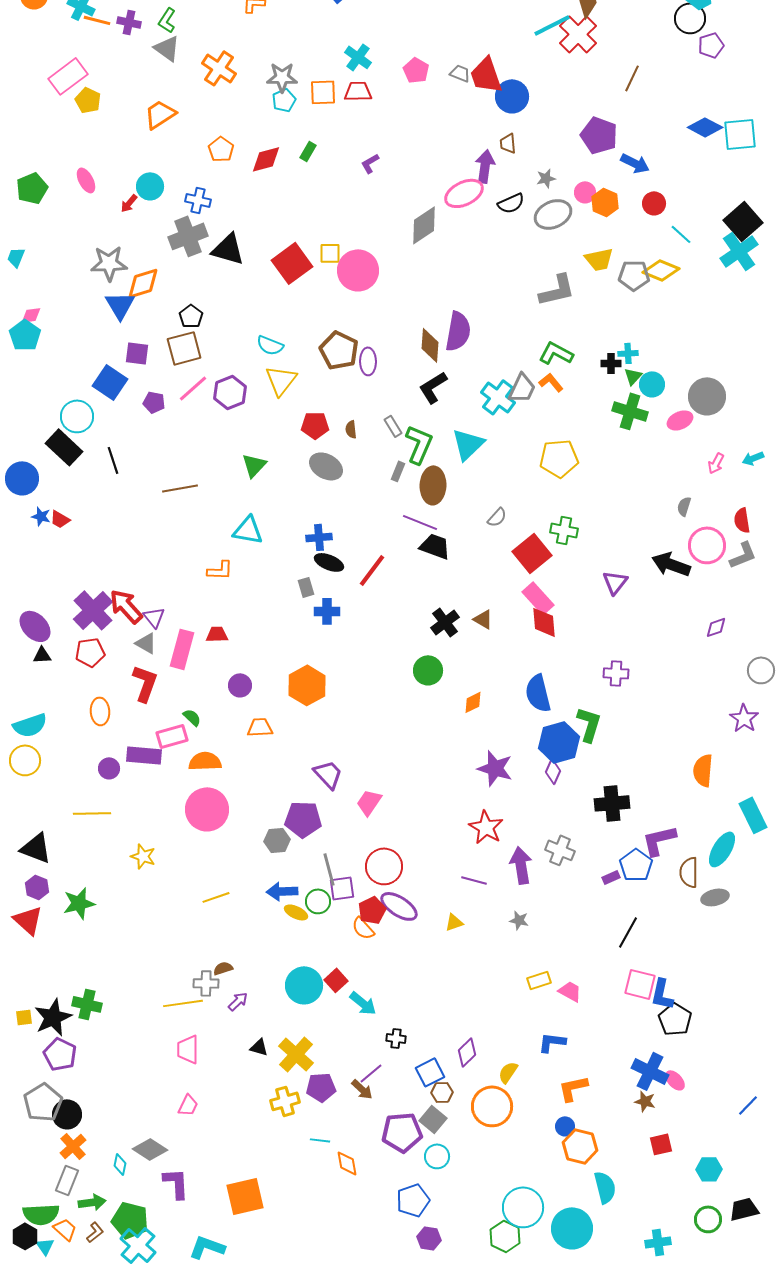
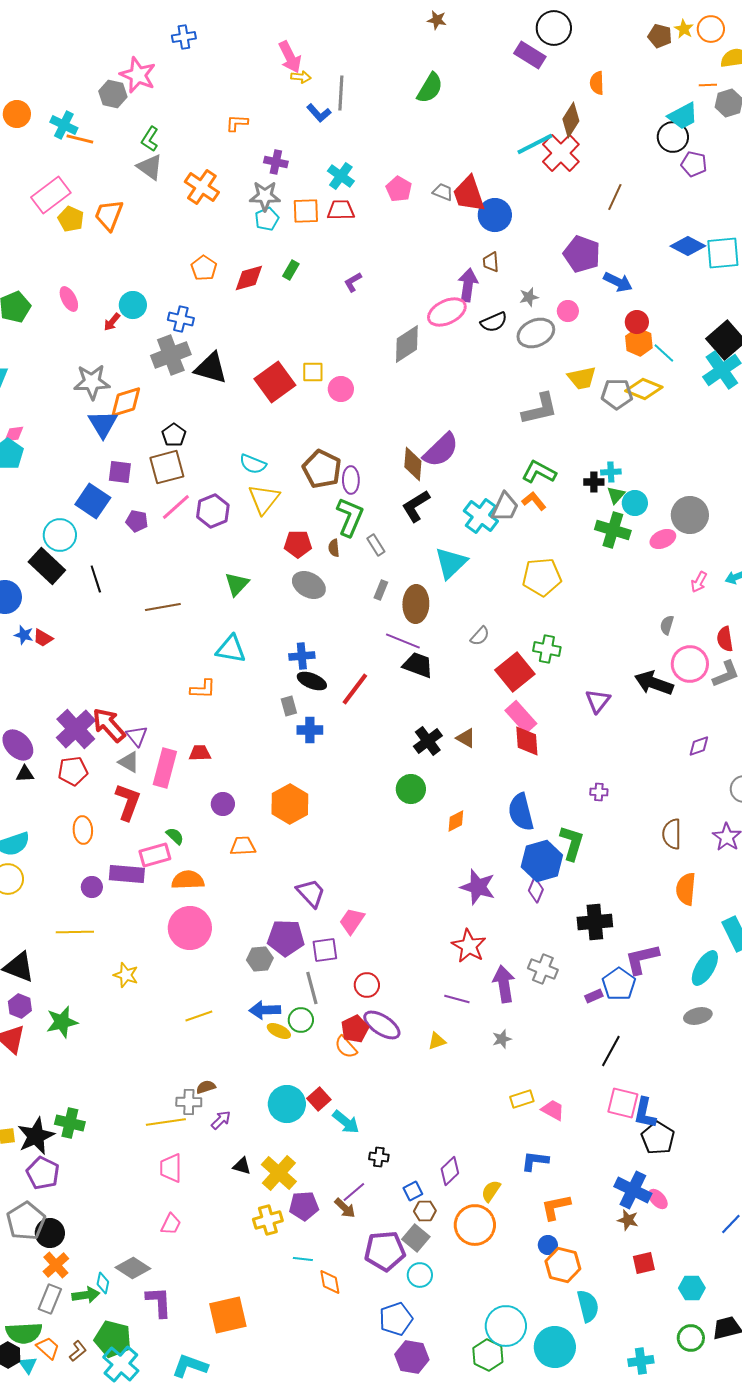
purple cross: (129, 22) -> (276, 162), moved
purple pentagon: (711, 45) -> (694, 164), turned 30
orange trapezoid: (160, 114) -> (109, 215), moved, turned -36
orange hexagon: (605, 202) -> (639, 342), moved
pink circle: (358, 270) -> (341, 389), size x0.6
purple semicircle: (458, 331) -> (441, 450), turned 36
green L-shape: (419, 444) -> (350, 517), moved
purple cross: (616, 673) -> (599, 792), size x0.7
red circle: (384, 866) -> (367, 985), size x0.7
brown semicircle: (689, 872) -> (672, 834), moved
purple square: (342, 888) -> (325, 950), moved
gray star: (519, 920) -> (502, 1039), turned -30
blue square: (430, 1072) -> (413, 1191), size x0.7
green arrow: (92, 1202) -> (86, 1295), moved
purple hexagon: (429, 1238) -> (412, 1357), size x1.4

